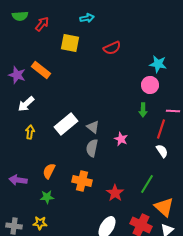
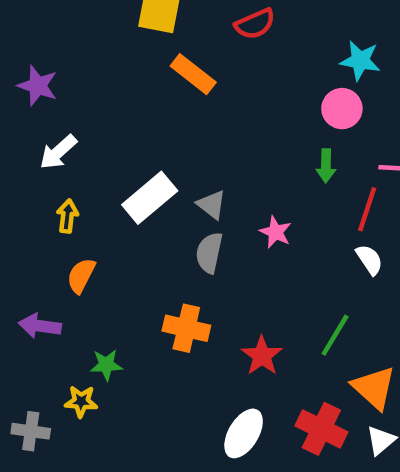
orange rectangle: (41, 70) -> (193, 74), moved
orange semicircle: (49, 171) -> (81, 276), moved
yellow star: (40, 223) -> (81, 401), moved

